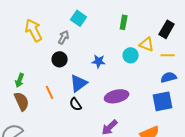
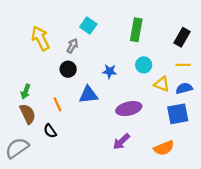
green rectangle: (124, 22) -> (136, 30), size x1.5
yellow triangle: (147, 44) -> (162, 84), moved
blue triangle: (79, 83) -> (88, 95), turned 30
black semicircle: (76, 104) -> (50, 131), moved

